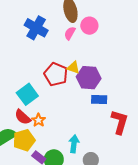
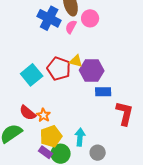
blue cross: (36, 28) -> (49, 18), moved
cyan square: (27, 94) -> (32, 75), moved
yellow pentagon: (24, 140) -> (51, 136), moved

